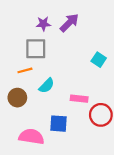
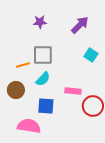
purple arrow: (69, 23) -> (80, 25), moved
gray square: (36, 49) -> (43, 55), moved
blue square: (59, 124) -> (46, 106), moved

